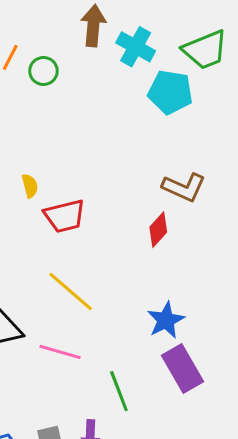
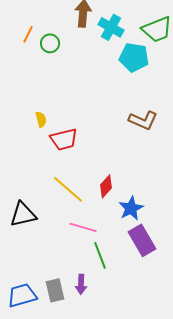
red diamond: (158, 230) -> (106, 186), moved
pink line: (60, 352) -> (83, 227), moved

